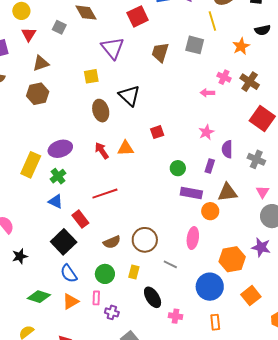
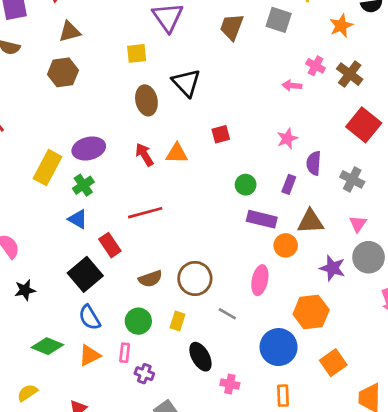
purple star: (261, 247) -> (332, 268), moved

